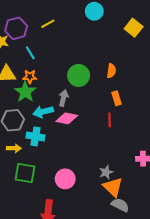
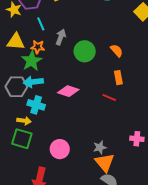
orange semicircle: (111, 71) -> (117, 51), turned -56
gray arrow: (63, 98) -> (61, 37), moved
cyan arrow: (43, 112) -> (33, 82), moved
red line: (110, 120) -> (109, 97), turned -72
yellow arrow: (14, 148) -> (24, 121), moved

